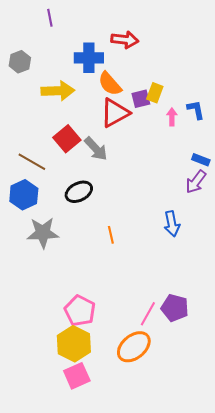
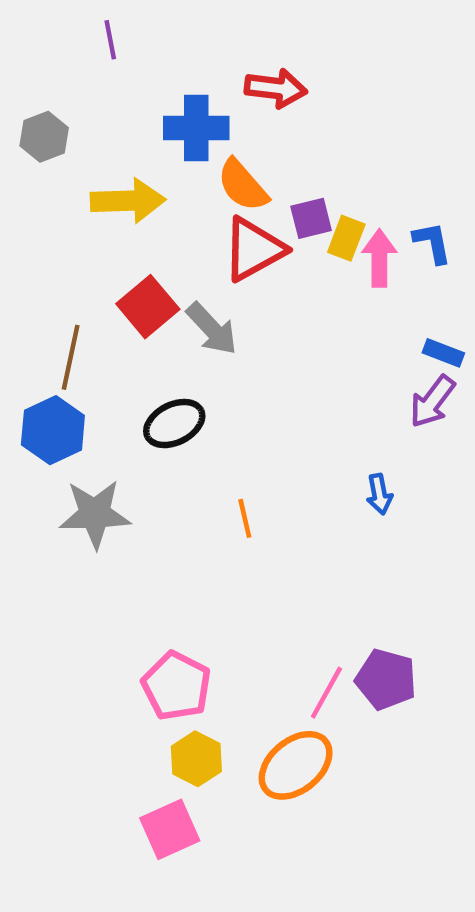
yellow rectangle: (155, 93) -> (346, 238), moved
pink arrow: (172, 117) -> (379, 258), size x1.4
brown line: (32, 162) -> (71, 357), turned 72
blue arrow: (172, 224) -> (379, 494), size x0.7
yellow hexagon: (74, 344) -> (196, 759), moved, size x0.7

